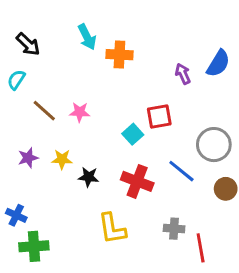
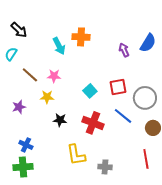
cyan arrow: (87, 37) -> (59, 46), moved
red square: (159, 117) -> (118, 87), moved
yellow star: (62, 159) -> (47, 97), moved
blue cross: (16, 215) -> (26, 145), moved
gray cross: (174, 229) -> (105, 167), moved
red line: (201, 248) -> (146, 159), moved

